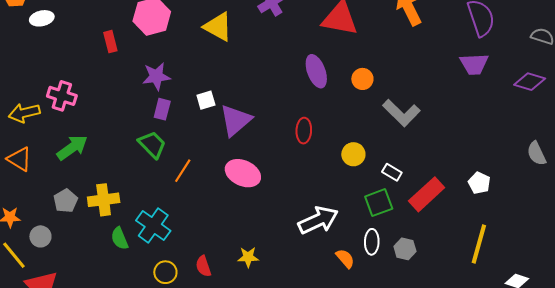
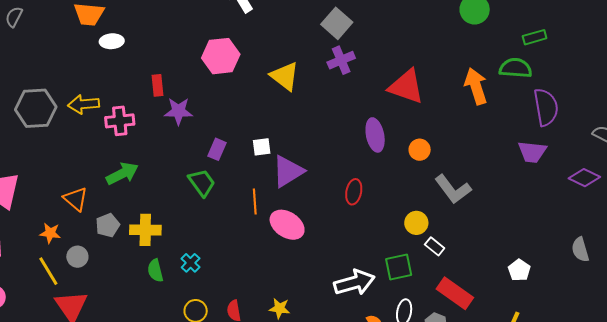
red rectangle: (110, 42) -> (158, 85), moved
purple star: (156, 76) -> (178, 111), moved
pink cross: (62, 96) -> (120, 121), turned -32
yellow arrow: (24, 113) -> (84, 104), moved
yellow circle: (353, 154) -> (416, 223), moved
orange triangle: (19, 159) -> (76, 199), moved
orange line: (183, 171) -> (255, 201), moved, turned -45
red rectangle: (427, 194) -> (455, 293), moved, turned 69
green square: (379, 203) -> (399, 267), moved
cyan cross: (153, 226) -> (191, 263), size x0.6

